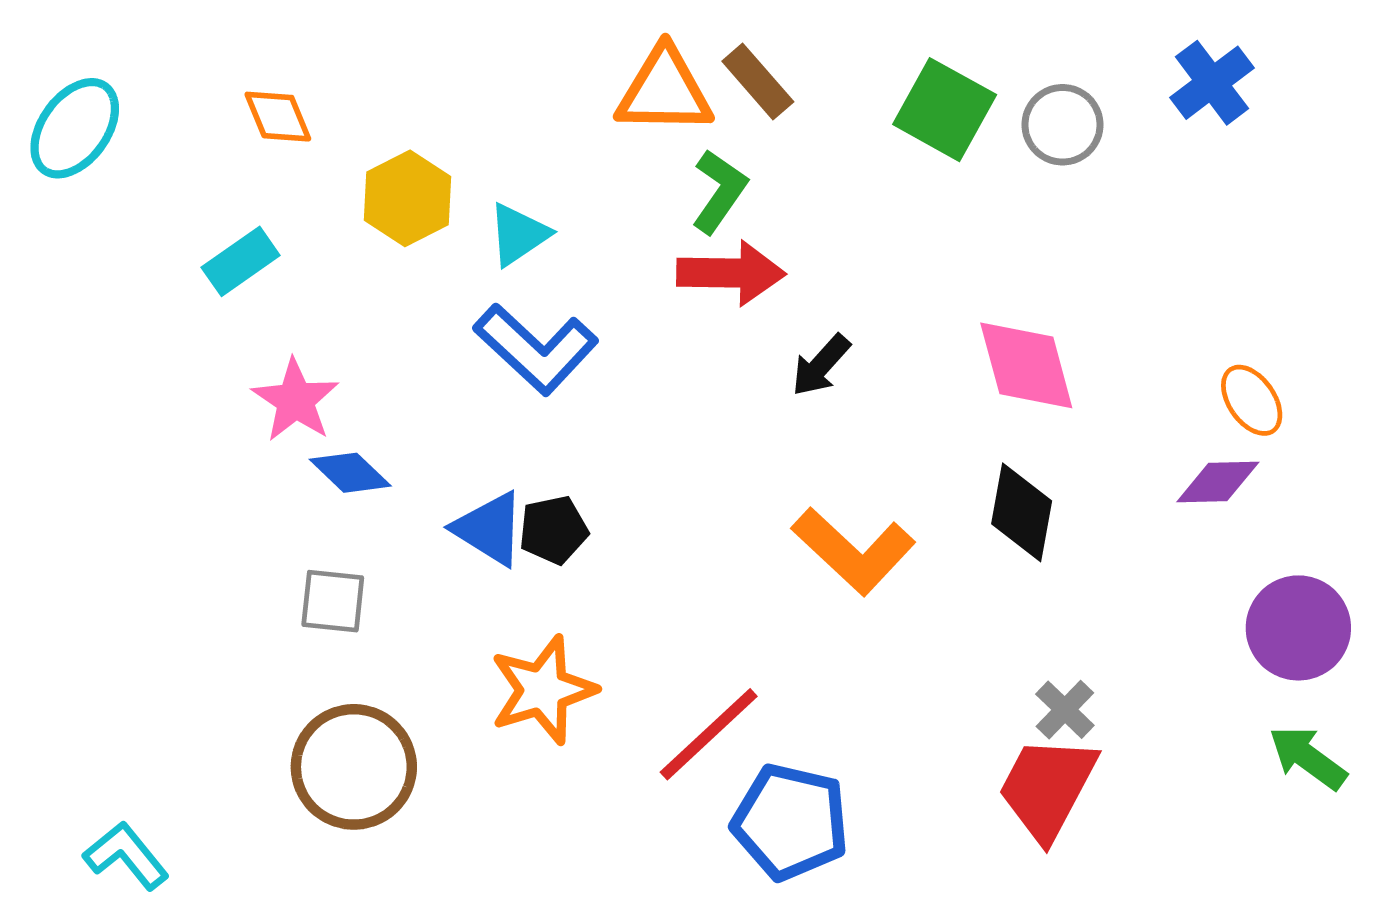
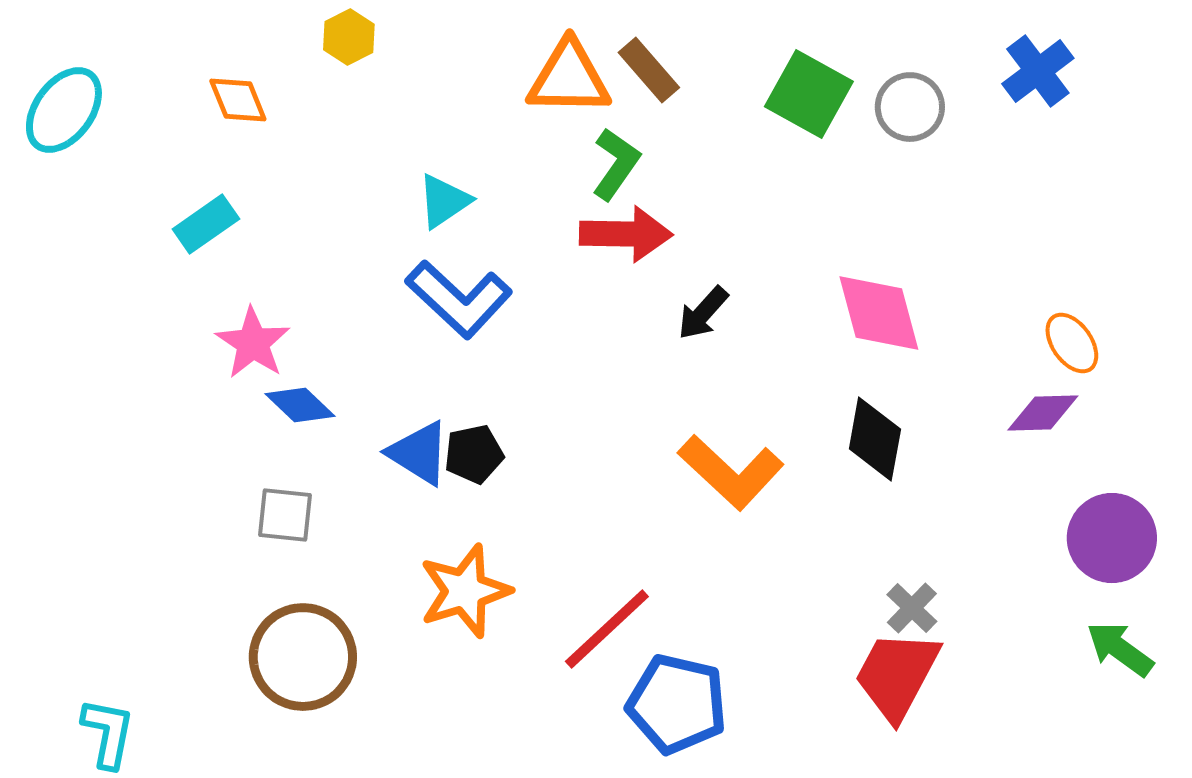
yellow hexagon: (407, 198) -> (349, 37), moved, size x0.7
cyan L-shape: (126, 856) -> (108, 733), turned 50

